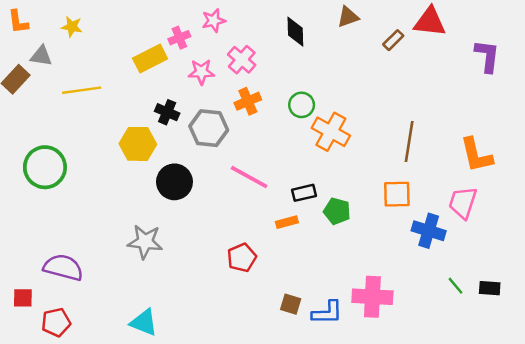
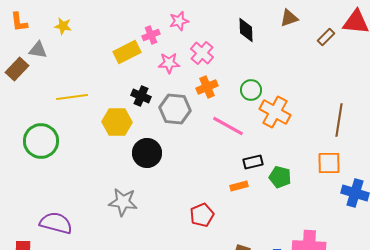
yellow line: (82, 90) -> (72, 97), moved
pink line: (249, 177) -> (228, 126), moved

